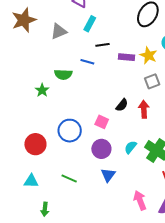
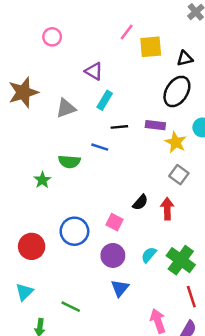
purple rectangle: (126, 57) -> (155, 125), moved
gray square: (152, 81) -> (179, 175), turned -35
green line: (69, 179) -> (71, 307), moved
cyan triangle: (31, 181) -> (24, 292), turned -49

